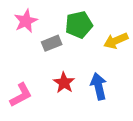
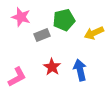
pink star: (26, 21) -> (21, 17), turned -30

